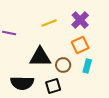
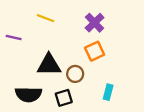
yellow line: (49, 23) -> (46, 18), moved, turned 42
cyan rectangle: (87, 66) -> (108, 92), moved

